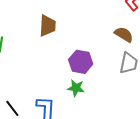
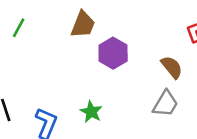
purple hexagon: (81, 62) -> (113, 53), moved

